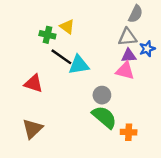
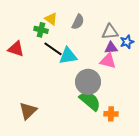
gray semicircle: (136, 14) -> (78, 22), moved
yellow triangle: (67, 27) -> (51, 19), moved
red triangle: (34, 83) -> (16, 49), moved
gray circle: (102, 95) -> (88, 82), size x1.6

